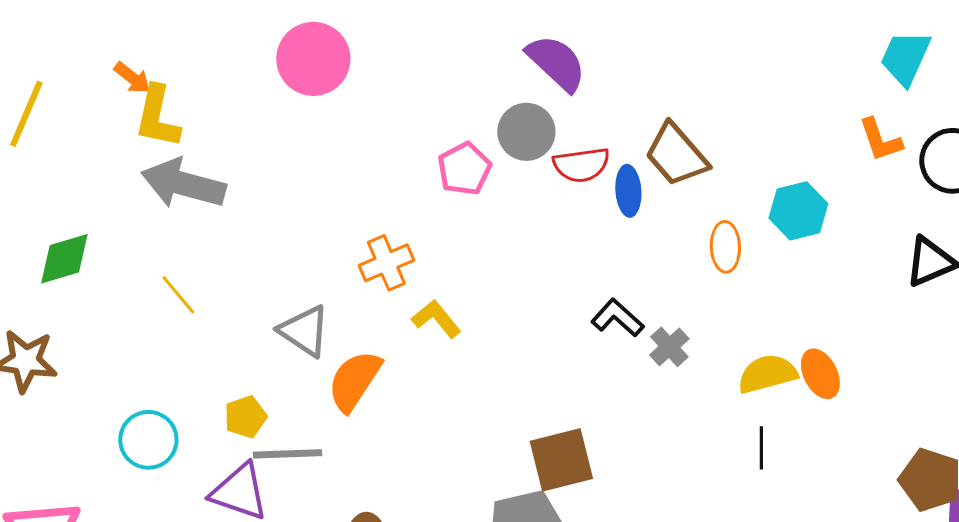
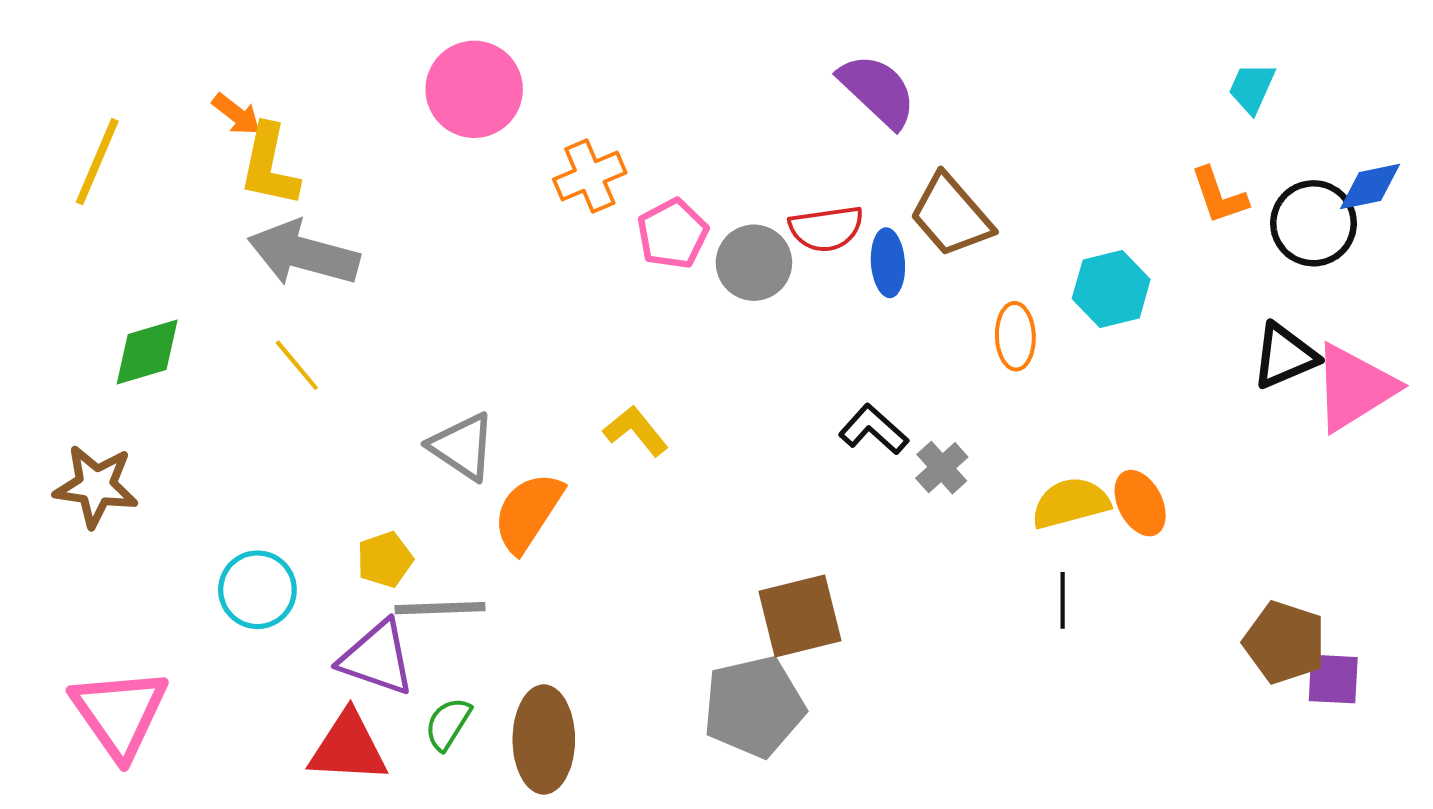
cyan trapezoid: (905, 58) -> (1252, 88), size x0.7
purple semicircle: (556, 63) -> (877, 91), moved
gray circle: (526, 132) -> (754, 263), moved
orange cross: (386, 263) -> (590, 176), moved
yellow line: (178, 295) -> (297, 365), moved

